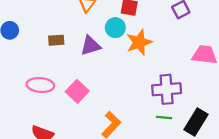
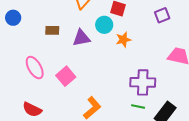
orange star: (139, 42) -> (123, 40), size x0.7
pink ellipse: (40, 85) -> (35, 68), turned 50

